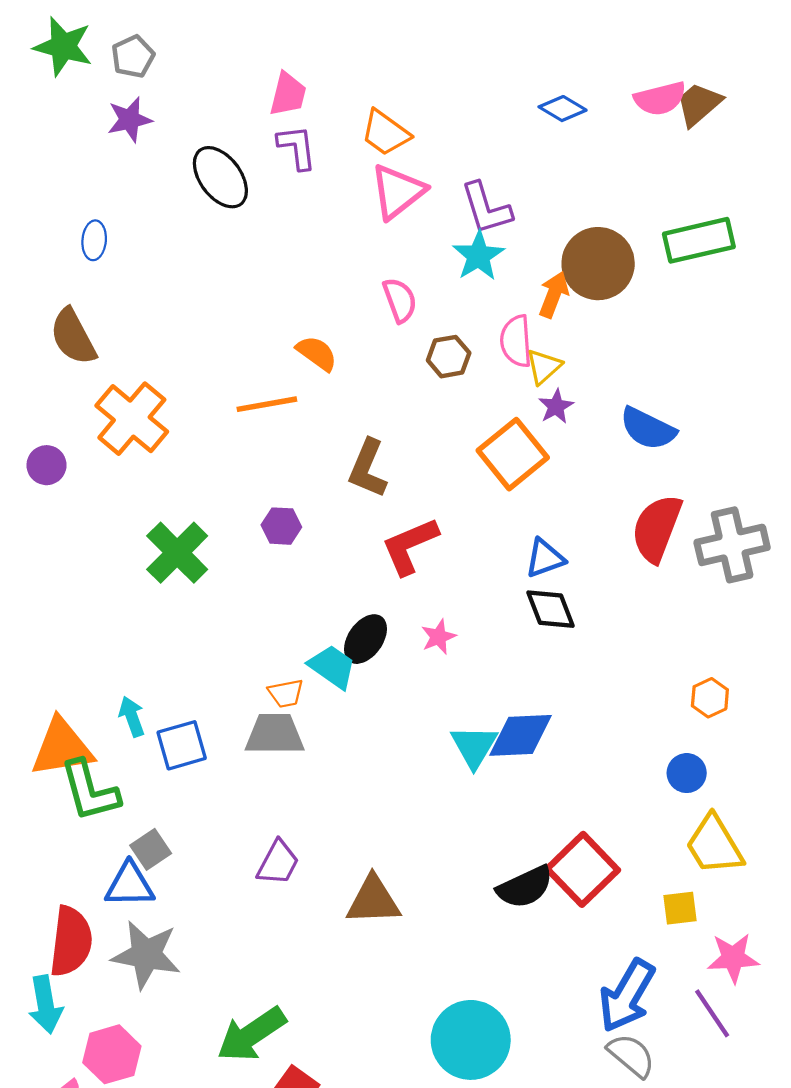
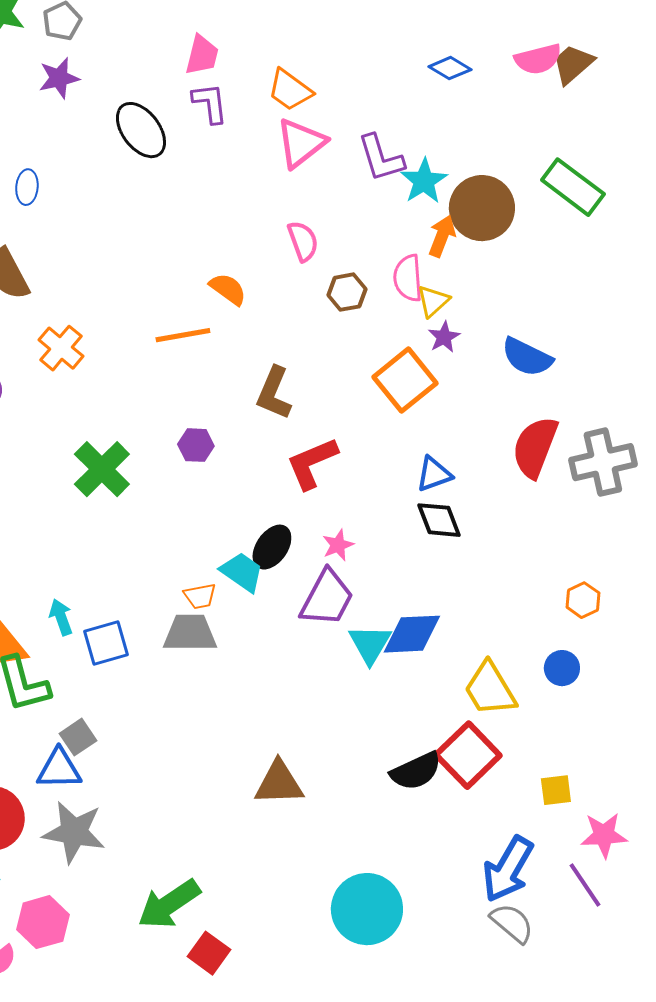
green rectangle: (699, 240) -> (573, 187), turned 50
cyan star: (478, 256) -> (424, 181), moved
orange cross: (132, 419) -> (61, 348), size x0.7
yellow trapezoid: (714, 845) -> (490, 689), moved
purple trapezoid: (278, 863) -> (327, 598), moved, size x1.4

